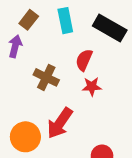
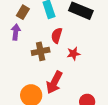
red semicircle: (84, 60) -> (57, 35), moved
brown cross: (46, 77) -> (41, 51), turned -30

